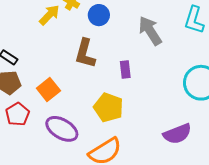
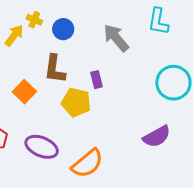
orange square: (48, 90) -> (24, 92), moved
yellow pentagon: (108, 107) -> (76, 102), moved

